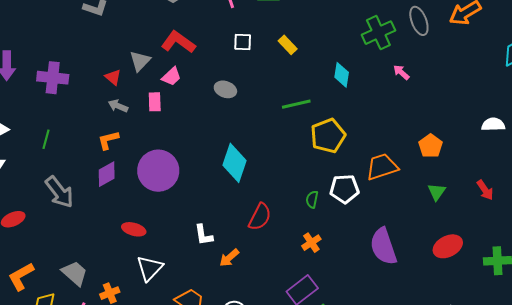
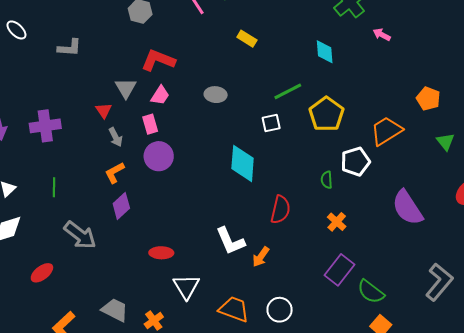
white square: (243, 42) -> (271, 123), moved
yellow rectangle: (288, 45) -> (247, 39), moved
red triangle: (113, 77) -> (104, 110), turned 30
gray arrow: (118, 106) -> (116, 137), turned -126
purple circle: (158, 171) -> (159, 156), moved, size x0.7
white L-shape: (204, 235) -> (230, 241), size x1.4

